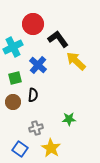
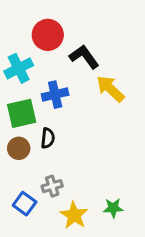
blue cross: (38, 65) -> (55, 95), turned 36
green square: (15, 78) -> (22, 113), size x1.5
green star: (69, 119) -> (113, 208), moved
blue square: (20, 149) -> (25, 204), moved

